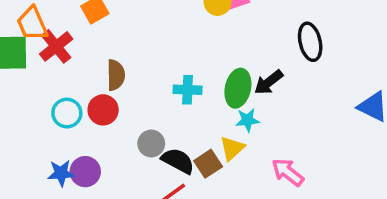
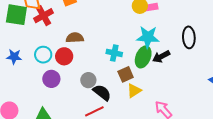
brown semicircle: (116, 75) -> (75, 38), turned -102
cyan star: (247, 120) -> (148, 37), moved, size x1.6
brown square: (208, 164) -> (126, 74), moved
purple circle: (85, 172) -> (51, 79), moved
blue star: (61, 173) -> (14, 57), moved

